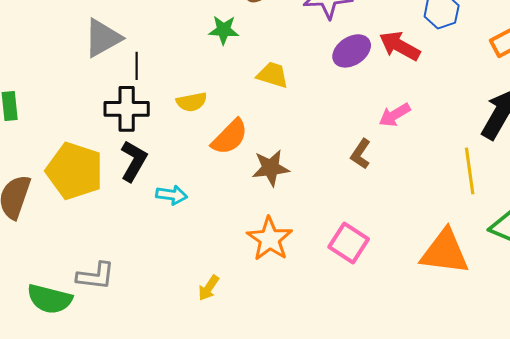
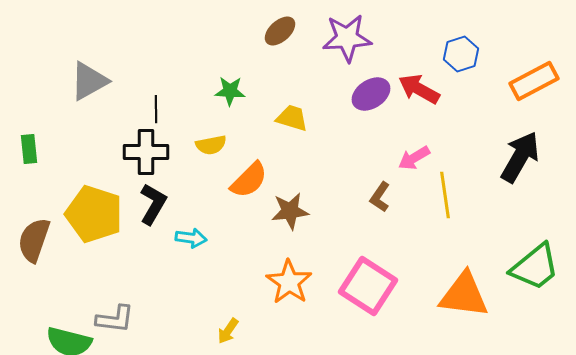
green star: (224, 30) -> (230, 91), moved
gray triangle: (103, 38) -> (89, 81), moved
yellow line: (470, 171) -> (445, 195), moved
pink square: (349, 243) -> (368, 286), size x1.4

